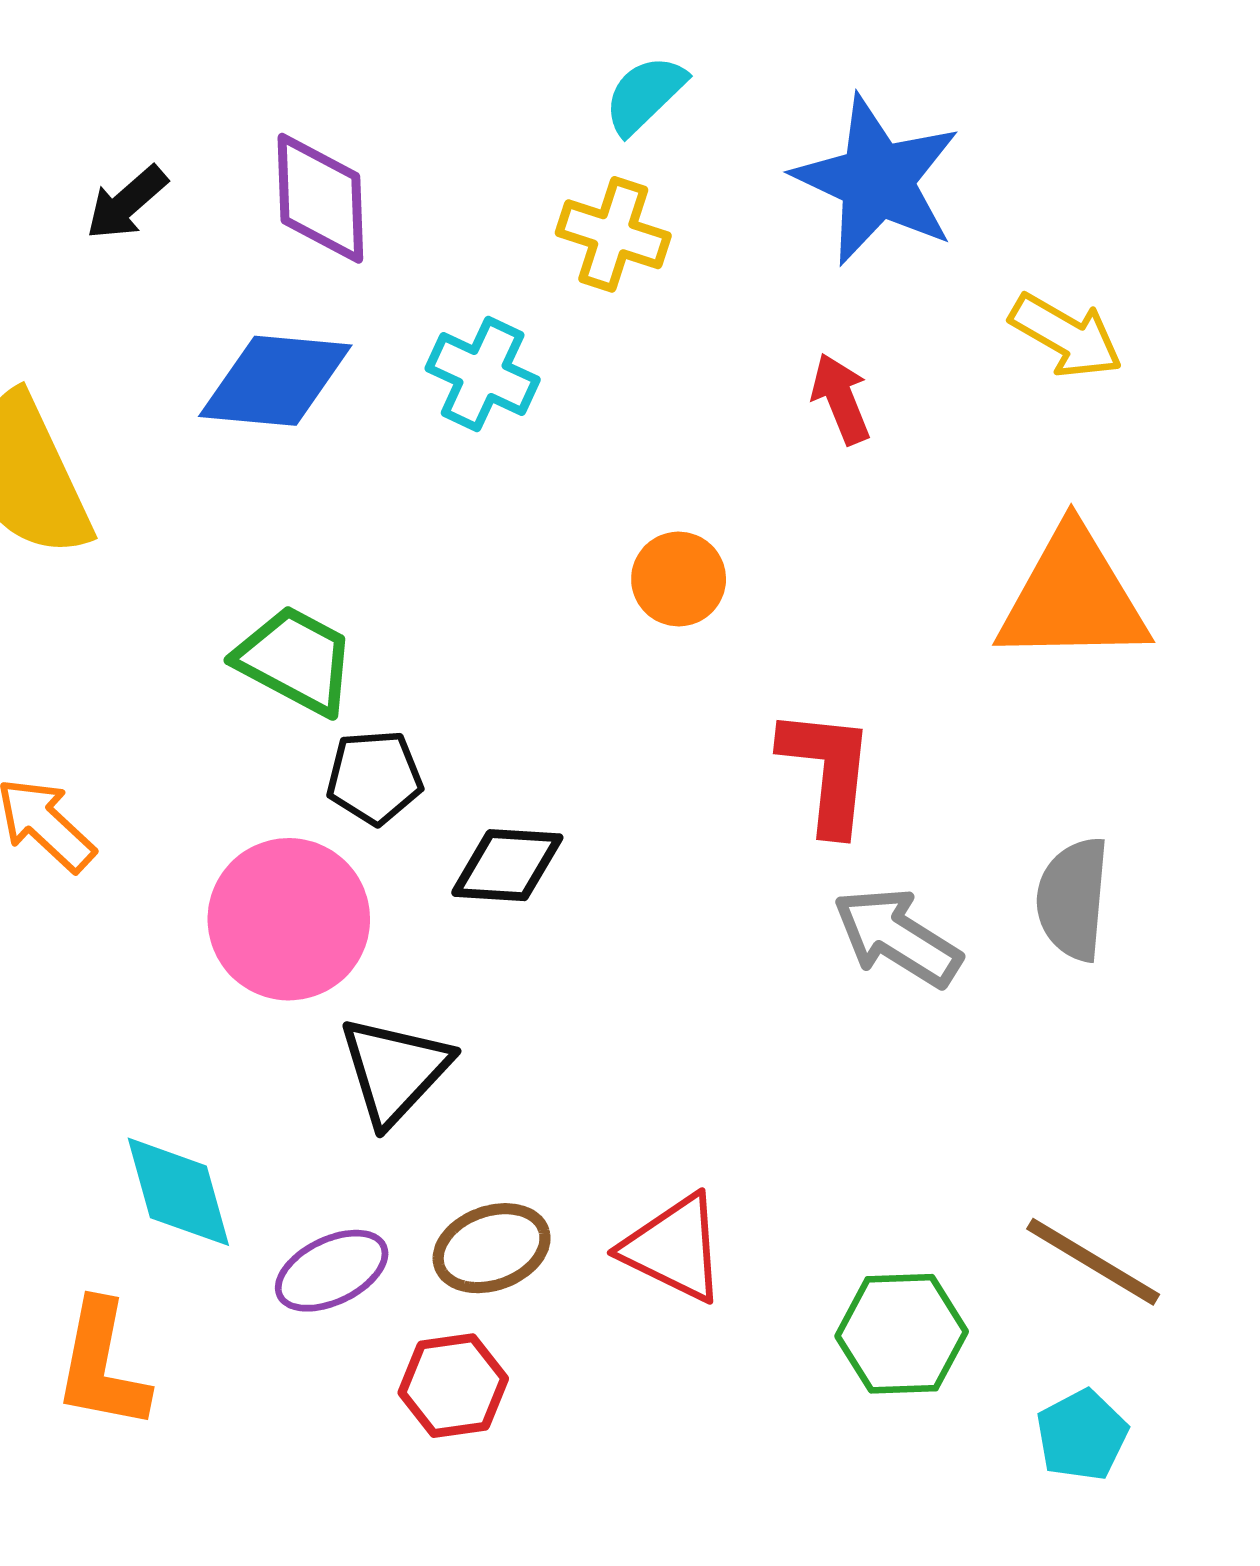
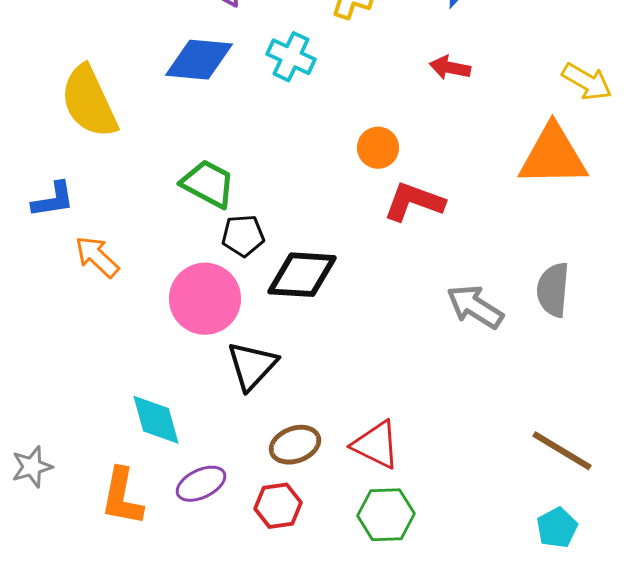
yellow arrow: (1066, 336) -> (587, 82), moved
red arrow: (841, 399) -> (450, 68), turned -57
red L-shape: (827, 771) -> (414, 202), moved, turned -76
black diamond: (507, 865) -> (302, 275), size x1.4
purple ellipse: (332, 1271) -> (201, 484), moved
green hexagon: (902, 1334) -> (386, 515), moved

